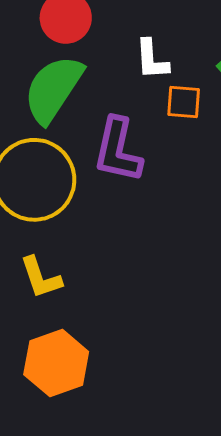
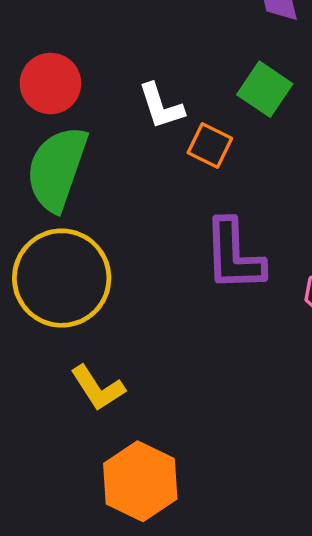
orange square: (184, 102) -> (210, 146), turned 36
purple L-shape: (118, 150) -> (234, 255), moved

